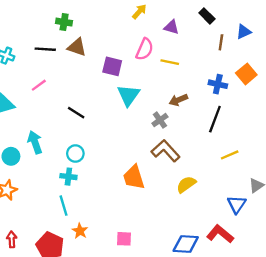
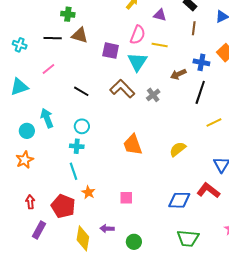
brown line: (221, 42) -> (194, 28), moved
cyan triangle: (128, 95) -> (137, 62), moved
brown arrow: (178, 100) -> (178, 74), moved
brown L-shape: (166, 151) -> (122, 89), moved

